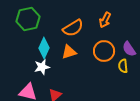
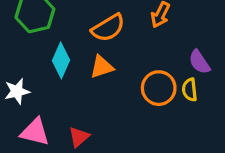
orange circle: (104, 51) -> (159, 88), moved
white star: (42, 67) -> (17, 91), moved

